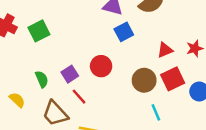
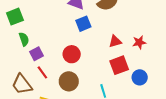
red circle: (101, 66) -> (72, 54), moved
green semicircle: (42, 79) -> (24, 39), moved
brown circle: (144, 80) -> (69, 81), moved

